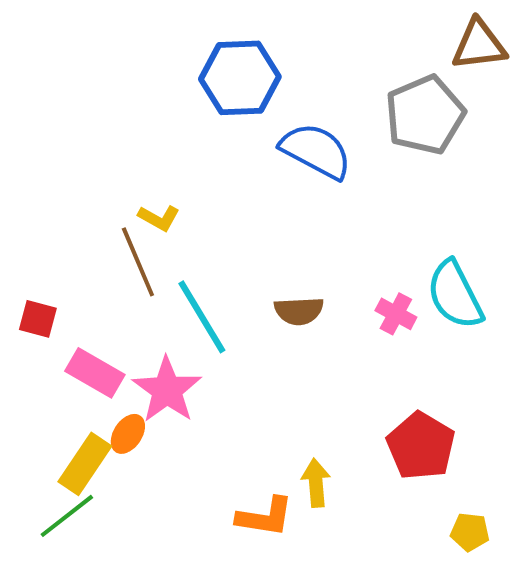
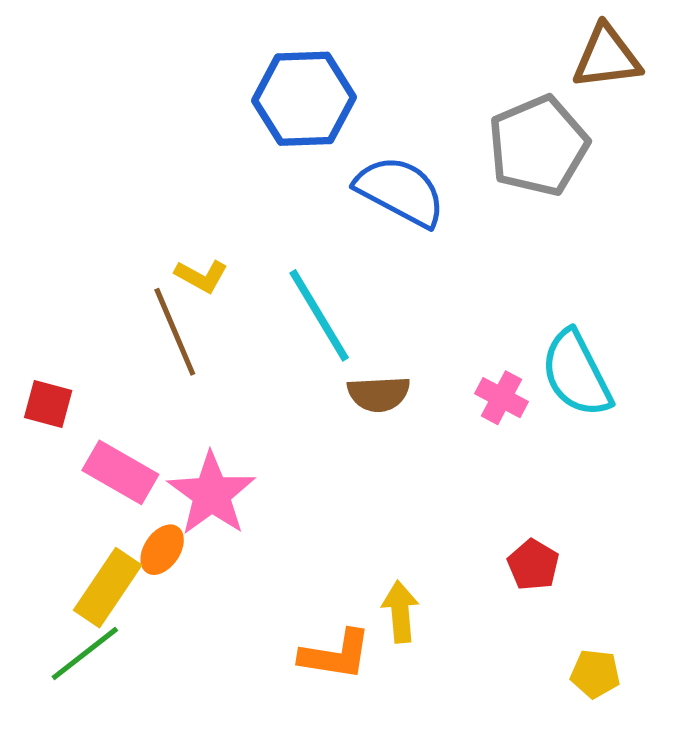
cyan line: (202, 317) -> (319, 315), moved
red pentagon: (421, 446) -> (533, 565), size x0.6

